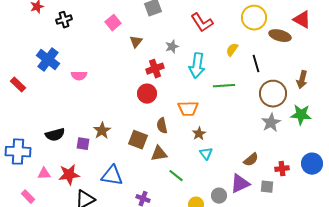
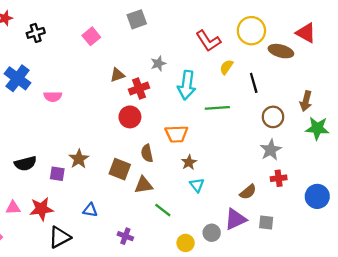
red L-shape: (202, 23) -> (208, 41), moved
brown triangle: (136, 42) -> (117, 75), moved, turned 32
brown circle: (273, 94) -> (273, 117), size x0.7
green star: (301, 115) -> (317, 128), moved
red cross: (282, 169) -> (279, 178), moved
blue triangle: (112, 176) -> (90, 210), size x0.6

